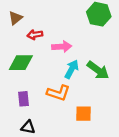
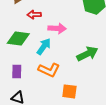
cyan arrow: (72, 69) -> (44, 46), moved
green arrow: (98, 70) -> (87, 54), turned -70

